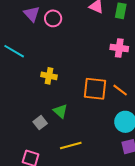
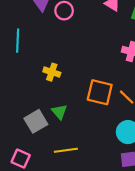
cyan line: (14, 51) -> (18, 41), turned 55
gray square: (40, 123) -> (36, 121), size x1.5

